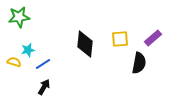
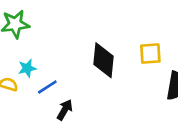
black arrow: (44, 87) -> (65, 110), moved

